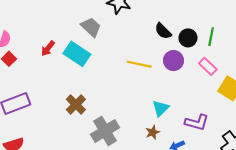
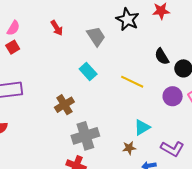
red arrow: (48, 48) -> (57, 28), moved, turned -84
cyan rectangle: (77, 54) -> (88, 72), moved, size x0.7
purple circle: (173, 61) -> (173, 96), moved

